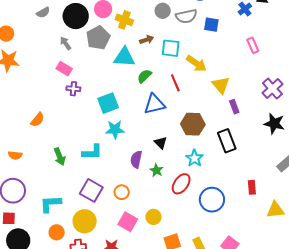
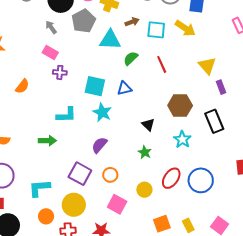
yellow arrow: (196, 63) -> (185, 28), moved
cyan square: (108, 103) -> (95, 86), turned 35
blue triangle: (154, 104) -> (124, 88), moved, size x0.7
orange semicircle: (37, 120) -> (22, 86), moved
cyan star: (115, 130) -> (102, 112), turned 30
cyan L-shape: (92, 152) -> (66, 115), moved
green arrow: (60, 157) -> (47, 141), turned -66
purple semicircle: (136, 159) -> (99, 145), moved, turned 30
red ellipse: (181, 184) -> (171, 178), moved
yellow circle: (153, 217) -> (144, 190), moved

